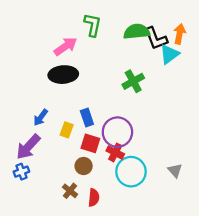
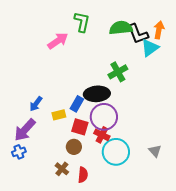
black ellipse: (63, 75) -> (97, 94), moved
blue rectangle: (87, 117) -> (77, 104), turned 49
yellow rectangle: (67, 130) -> (59, 115), turned 56

